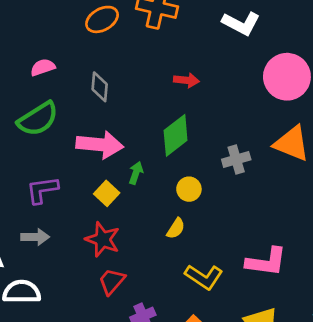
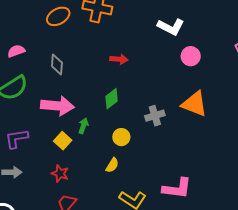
white L-shape: (241, 23) -> (171, 27), moved
pink circle: (287, 77) -> (191, 56), size x0.6
green diamond: (176, 135) -> (112, 99), size x0.7
red star: (103, 239) -> (60, 174), size x0.7

